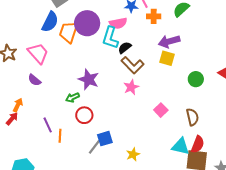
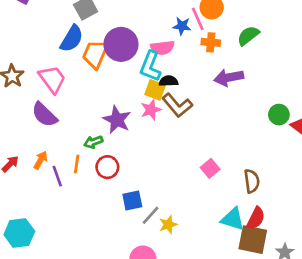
black semicircle: (125, 48) -> (169, 81), turned 32
yellow square: (167, 58) -> (155, 90), moved
green circle: (196, 79) -> (279, 115), moved
purple semicircle: (34, 80) -> (44, 115), size x1.5
pink star: (131, 87) -> (151, 110), moved
orange arrow: (18, 105) -> (41, 160), moved
orange line: (60, 136) -> (77, 164), moved
gray line: (94, 147) -> (151, 215), moved

